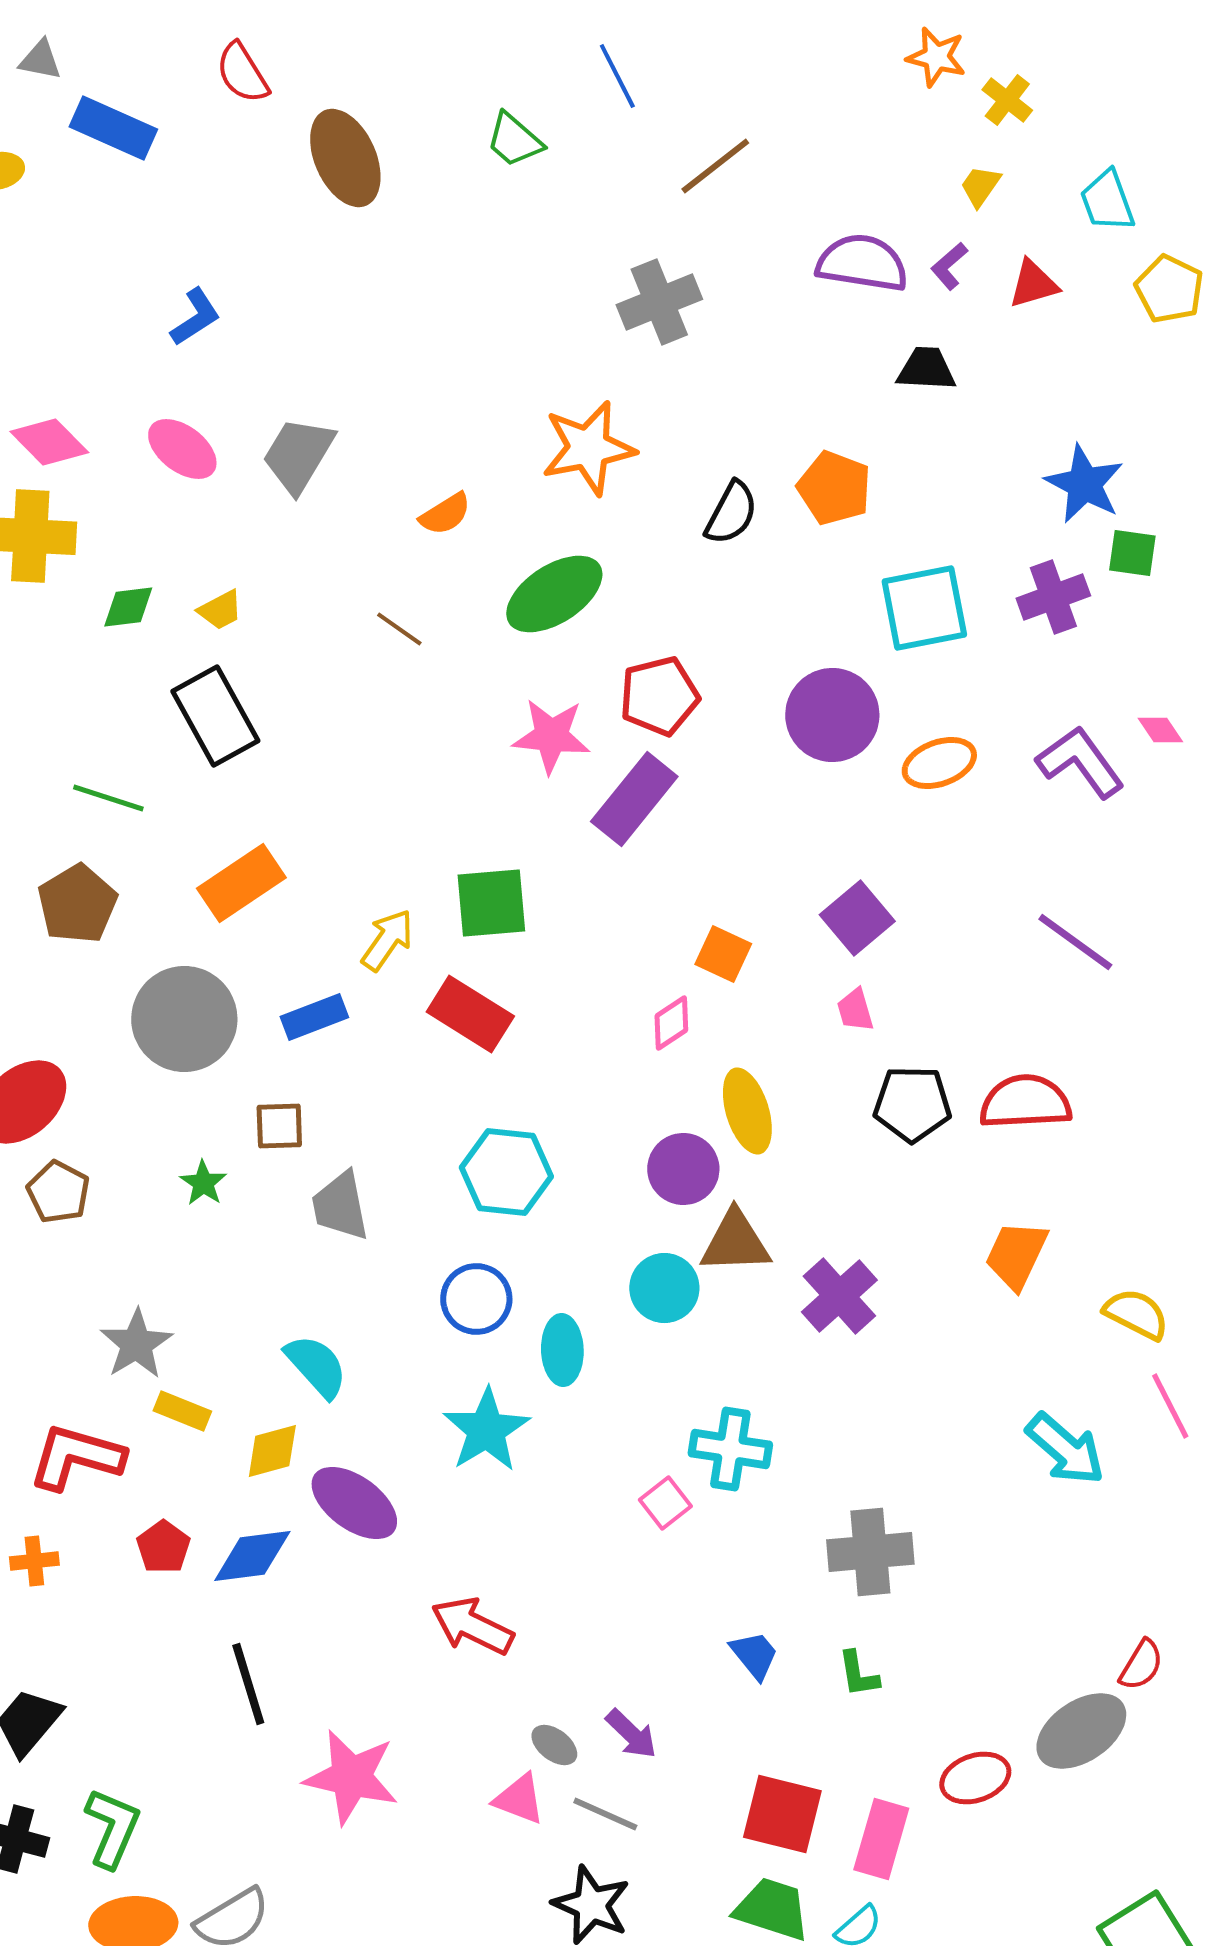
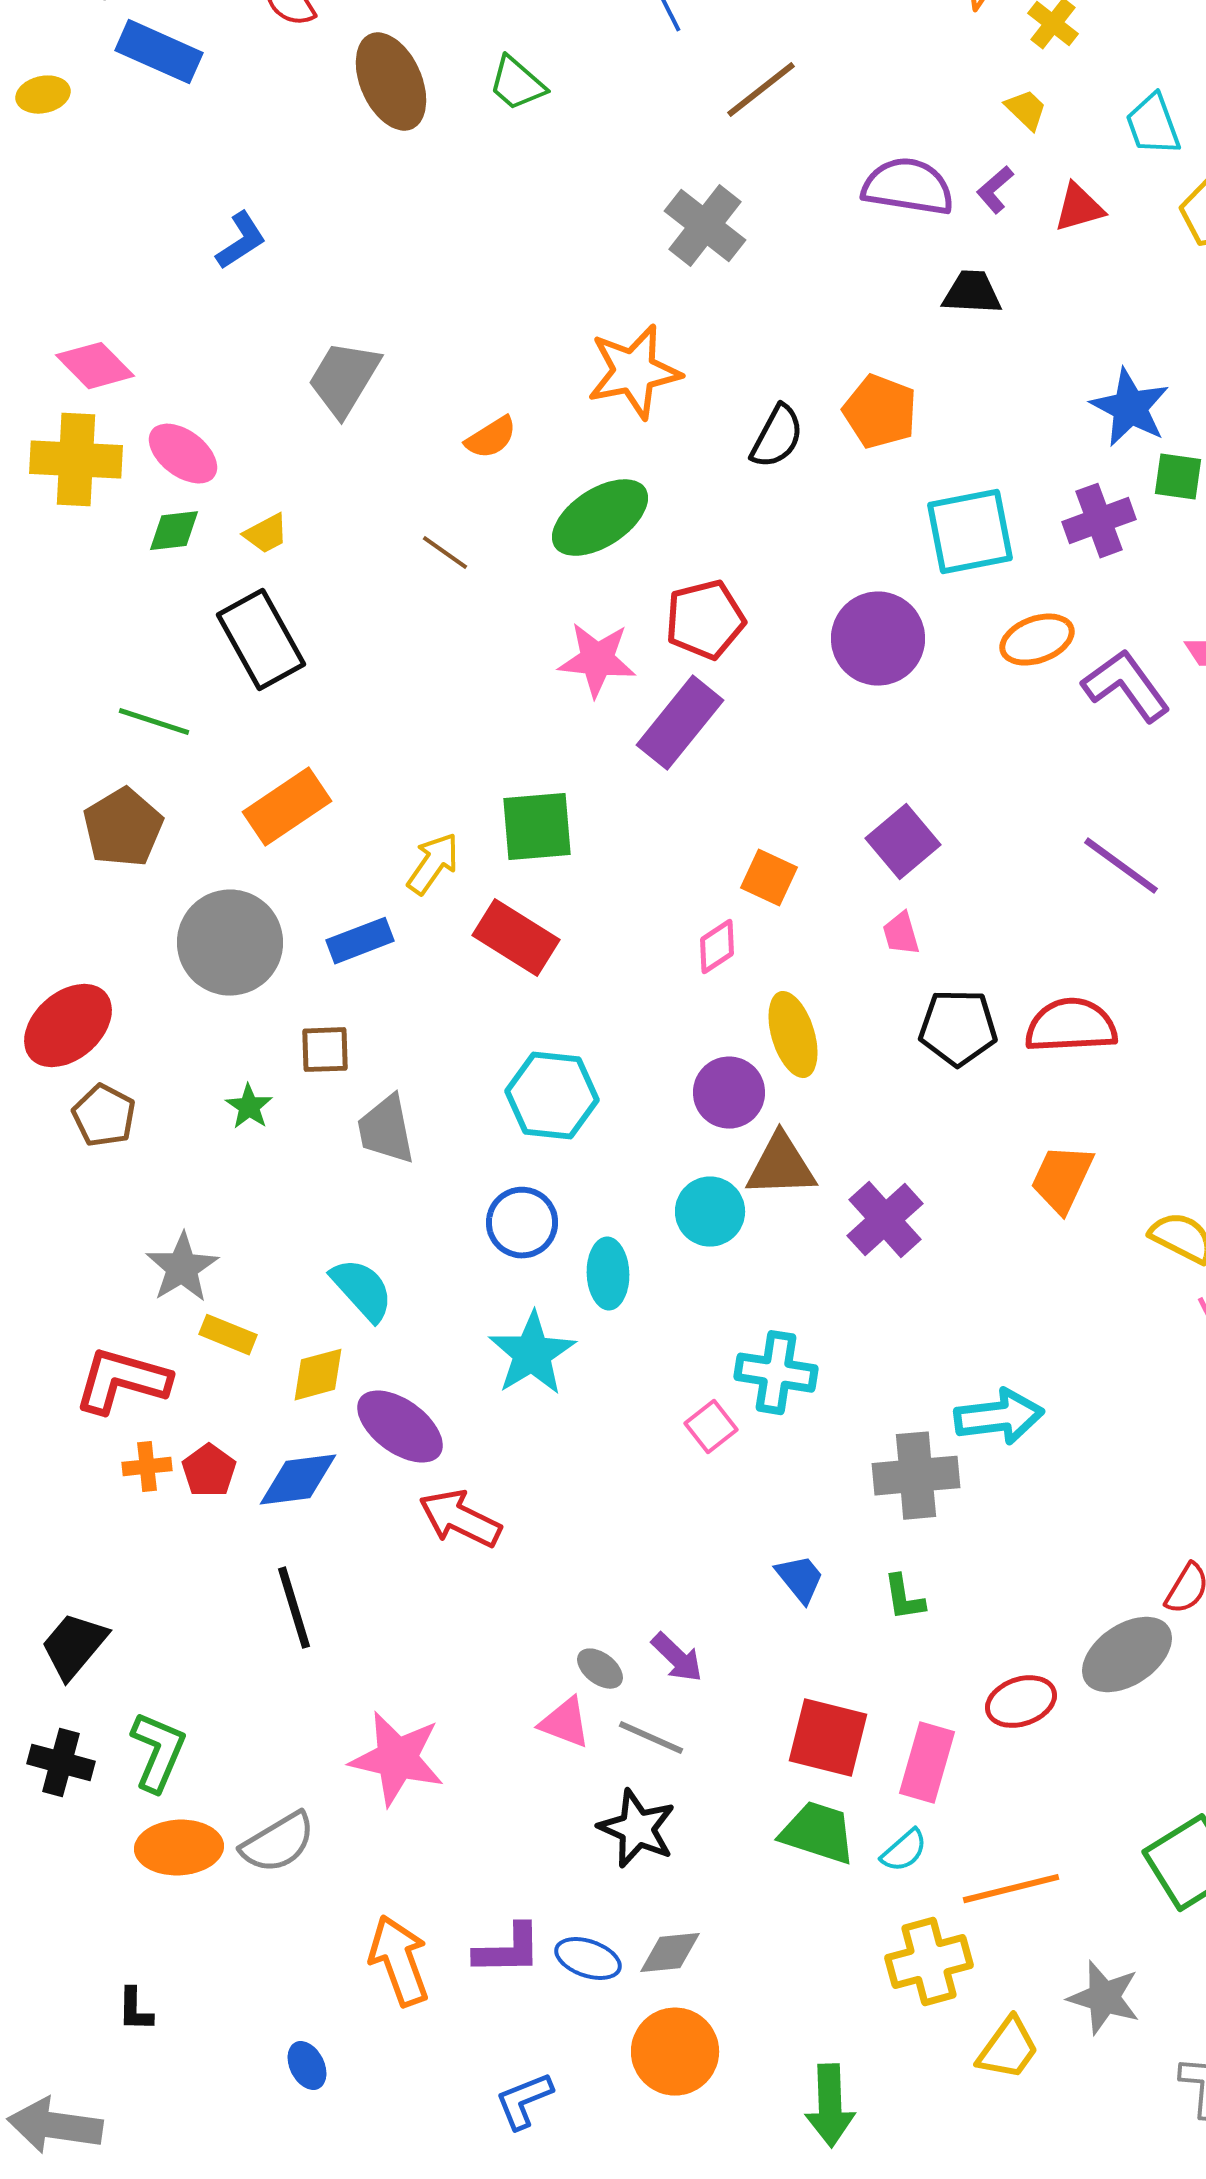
green trapezoid: (514, 140) -> (517, 84), moved
yellow trapezoid: (980, 186) -> (1026, 110), turned 99
gray cross: (659, 302) -> (705, 226), turned -30
pink ellipse: (182, 449) -> (183, 454), moved
orange ellipse: (939, 763) -> (1037, 640), moved
cyan arrow: (1065, 1449) -> (999, 1417), moved, turned -48
orange cross: (34, 1561) -> (147, 1467), moved
red arrow: (472, 1626) -> (460, 1519), moved
pink star: (351, 1777) -> (397, 1759), moved

